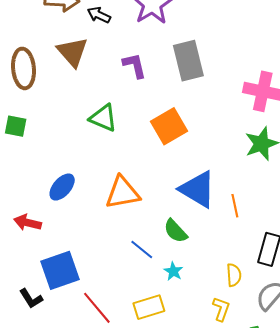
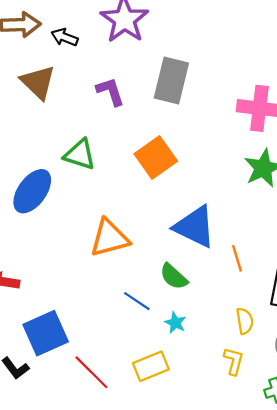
gray rectangle: (188, 61) -> (171, 81), turned 33
blue ellipse: (62, 187) -> (32, 191), moved, size x1.4
orange line: (235, 206) -> (237, 258), moved

